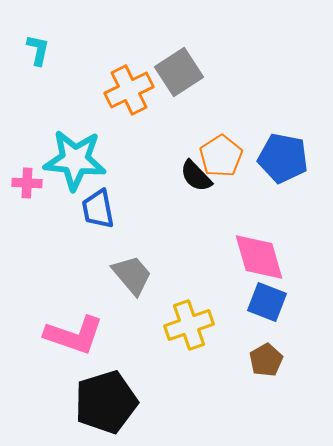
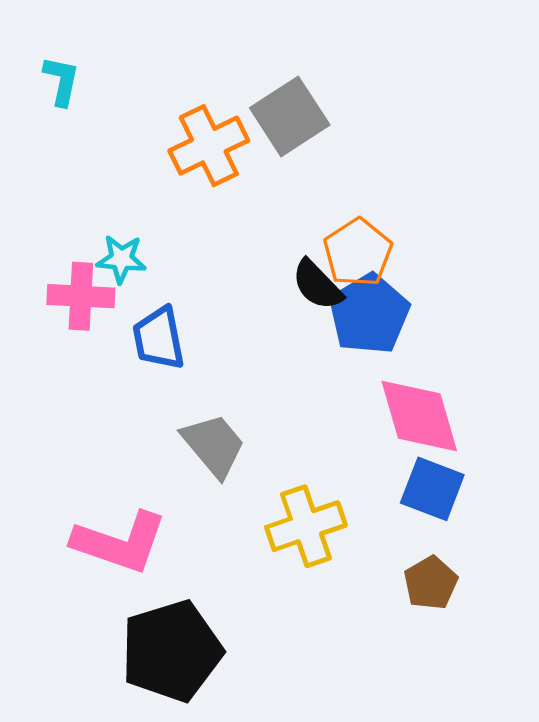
blue pentagon: (283, 158) -> (369, 314), moved, turned 30
cyan star: (75, 160) -> (121, 259), size x0.5
pink cross: (27, 183) -> (81, 296), moved, size x1.4

